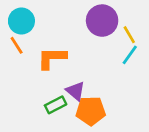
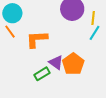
yellow line: (129, 35) -> (93, 18), turned 40
orange pentagon: (91, 111) -> (73, 64), moved, turned -30

